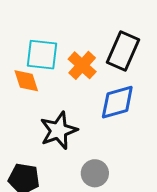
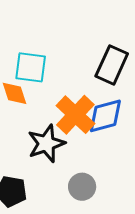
orange cross: (82, 65) -> (75, 115), moved, size x1.4

